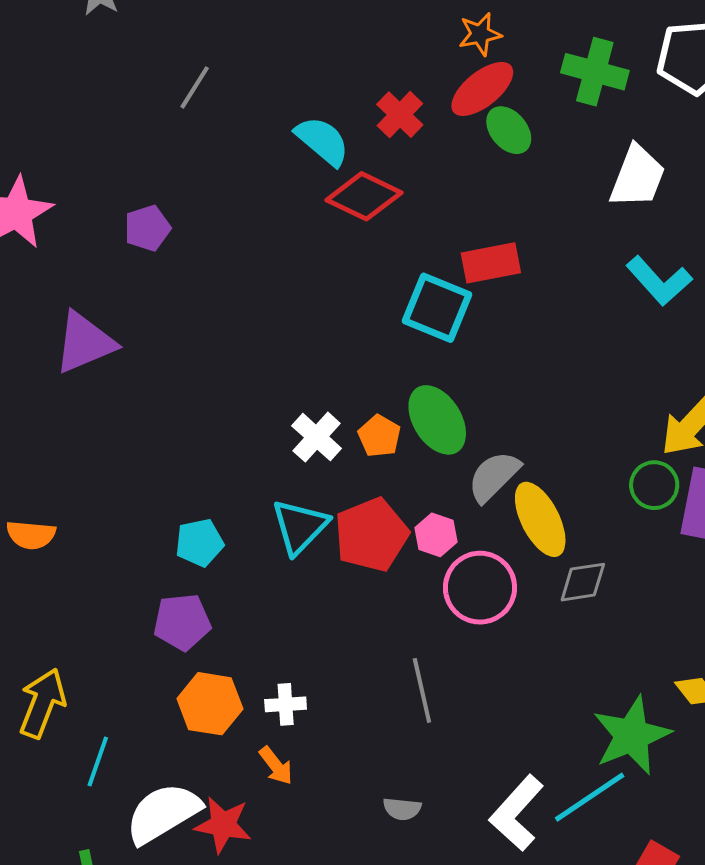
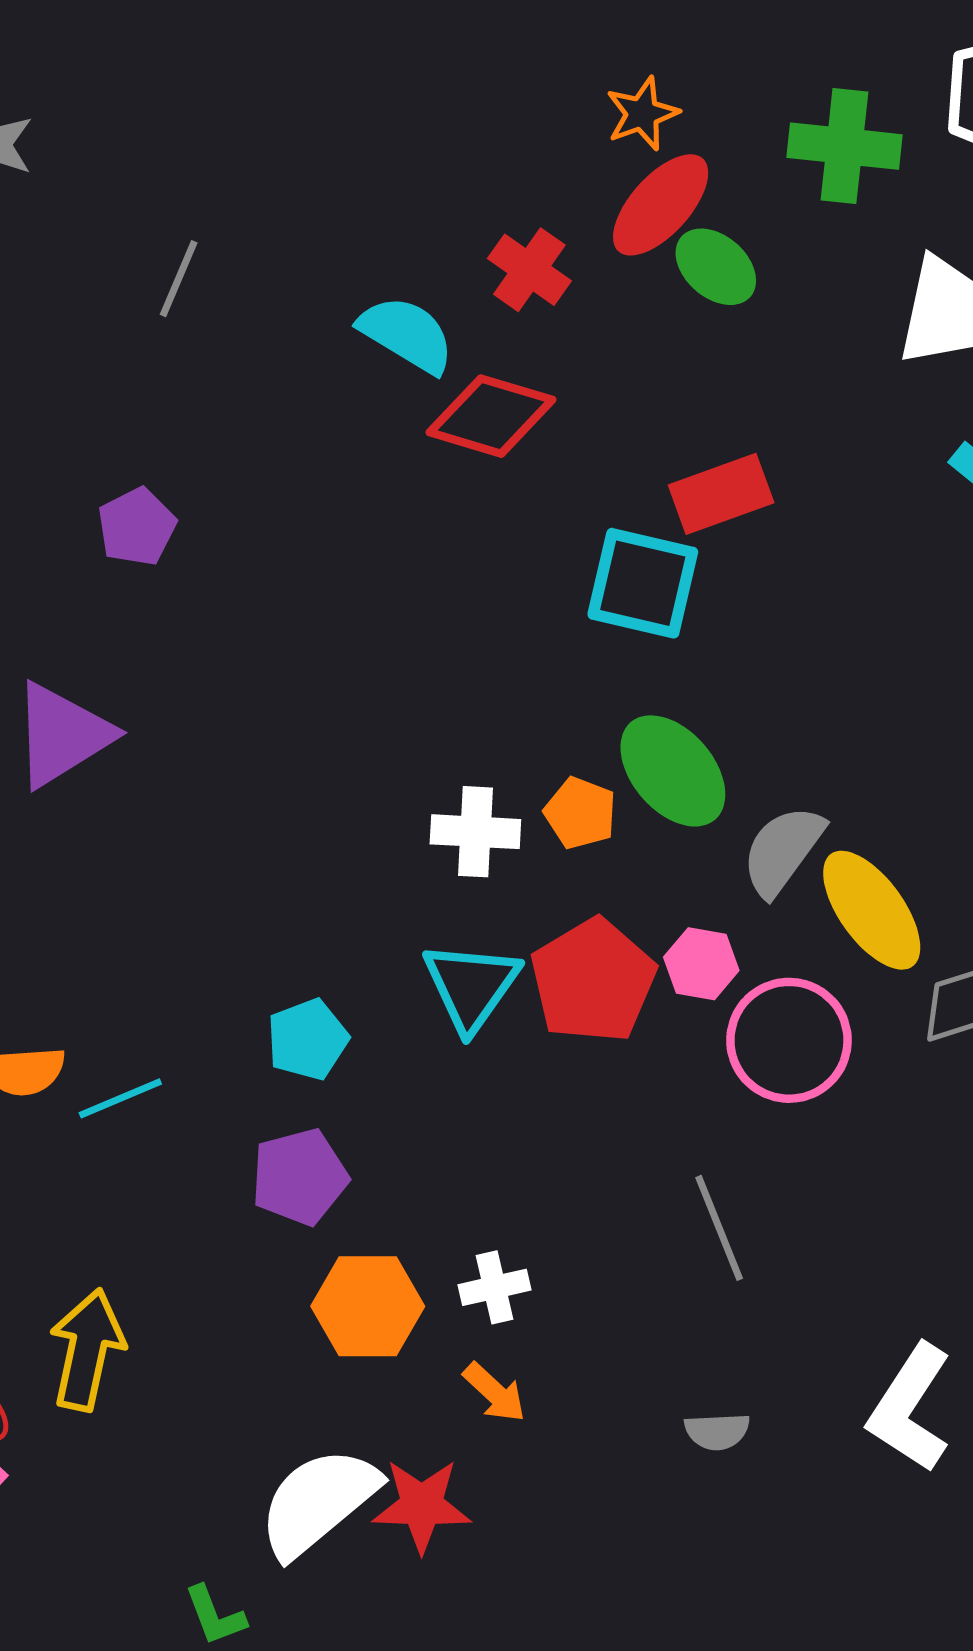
white cross: (317, 437) -> (475, 832), turned -30
cyan line: (98, 761) -> (120, 1098), moved, turned 57

